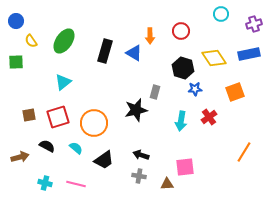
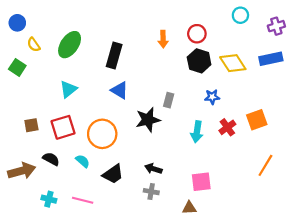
blue triangle: (134, 53) -> (120, 90), moved
green square: (16, 62) -> (17, 67), turned 35
black hexagon: (183, 68) -> (199, 61), moved
orange square: (235, 92) -> (257, 120), moved
brown arrow: (20, 157) -> (22, 171), size x1.4
brown triangle: (167, 184) -> (189, 208), moved

